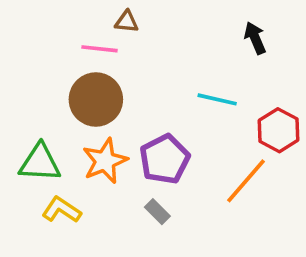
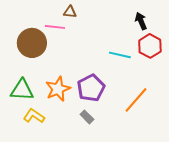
brown circle: (96, 99) -> (32, 43), moved
red hexagon: (279, 130) -> (150, 46), moved

